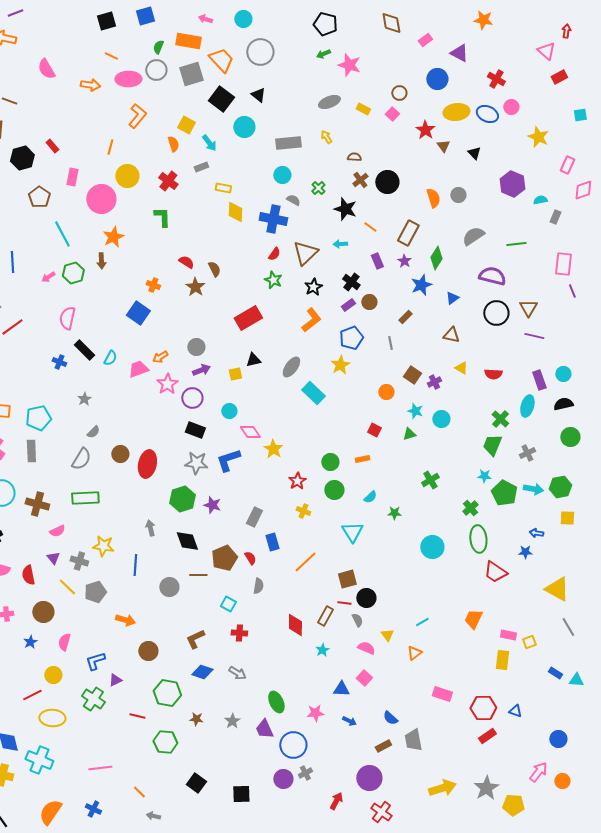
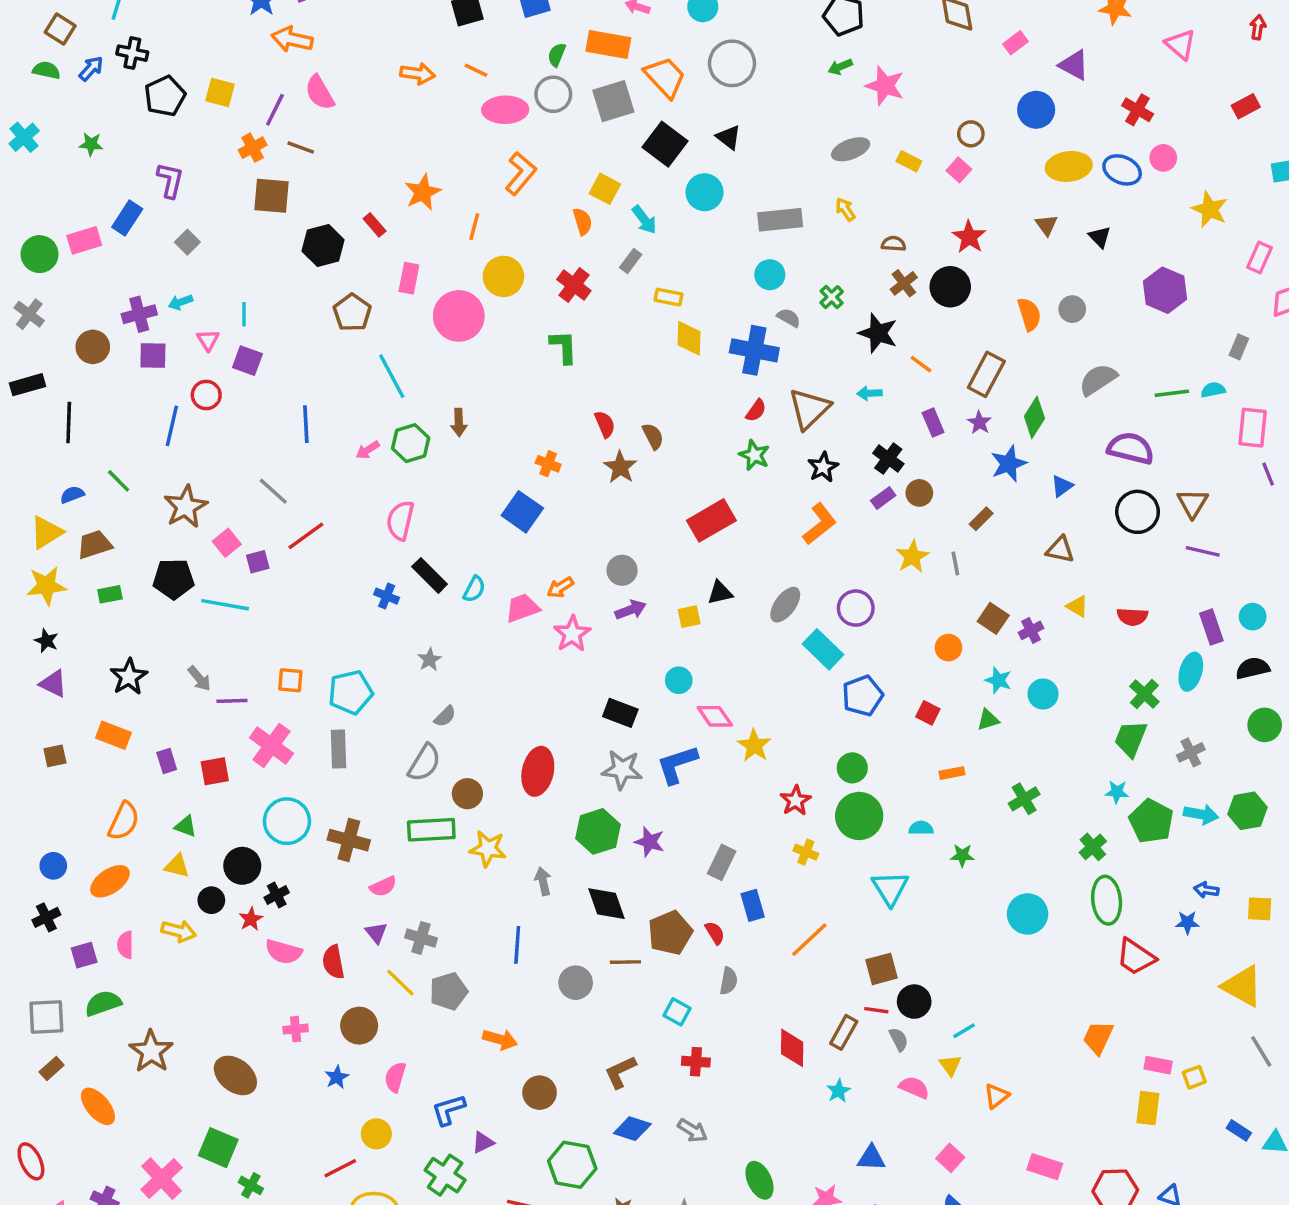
pink triangle: (546, 51) -> (1180, 44), moved
pink semicircle: (46, 69) -> (320, 93), moved
orange arrow: (90, 85) -> (418, 74), moved
red star: (425, 130) -> (969, 237), moved
gray rectangle: (201, 167) -> (631, 261), turned -32
cyan semicircle: (540, 200) -> (1213, 390), moved
orange star: (113, 237) -> (423, 192), moved
red semicircle: (186, 262) -> (605, 424), turned 35
blue pentagon: (351, 338) -> (863, 696), moved
yellow star: (340, 365) -> (912, 557), moved
purple circle: (192, 398) -> (856, 608), moved
brown circle: (120, 454) -> (467, 794), moved
orange rectangle: (362, 459) -> (952, 773), moved
green circle: (334, 490) -> (859, 816), size x1.4
cyan semicircle: (370, 497) -> (921, 828), turned -136
yellow square: (567, 518) -> (1260, 909), moved
yellow star: (103, 546) -> (488, 849), moved
cyan line: (422, 622) -> (964, 1031), moved
pink square: (364, 678) -> (950, 1158), moved

